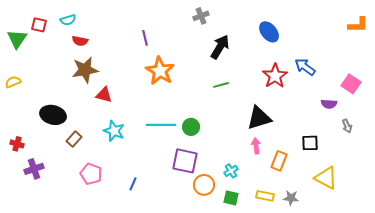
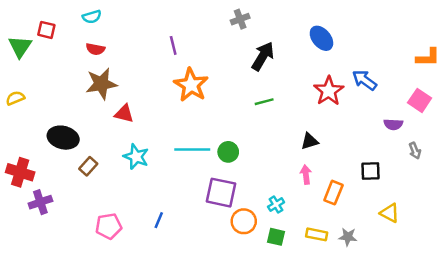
cyan semicircle: (68, 20) -> (92, 17), moved
orange L-shape: (358, 25) -> (428, 57), moved
black triangle: (259, 118) -> (310, 141), size x0.6
red cross: (17, 144) -> (20, 172), size x1.6
pink pentagon: (91, 174) -> (109, 226), moved, turned -30
yellow triangle: (326, 178) -> (390, 213), size x0.7

